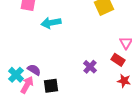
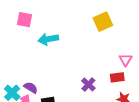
red rectangle: (118, 60) -> (117, 77), turned -40

